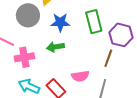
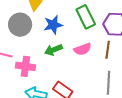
pink cross: (24, 57) -> (25, 66), turned 30
pink semicircle: (80, 76) -> (83, 49), moved

